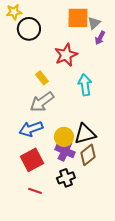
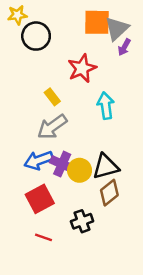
gray triangle: (94, 23) -> (117, 29), size x1.5
purple cross: (65, 151) -> (62, 164), moved

